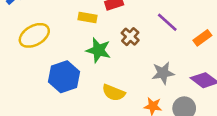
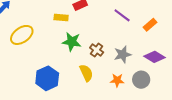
brown cross: (130, 37) -> (97, 50), moved
blue hexagon: (64, 77) -> (47, 78), moved
yellow semicircle: (114, 93) -> (86, 73), turned -132

